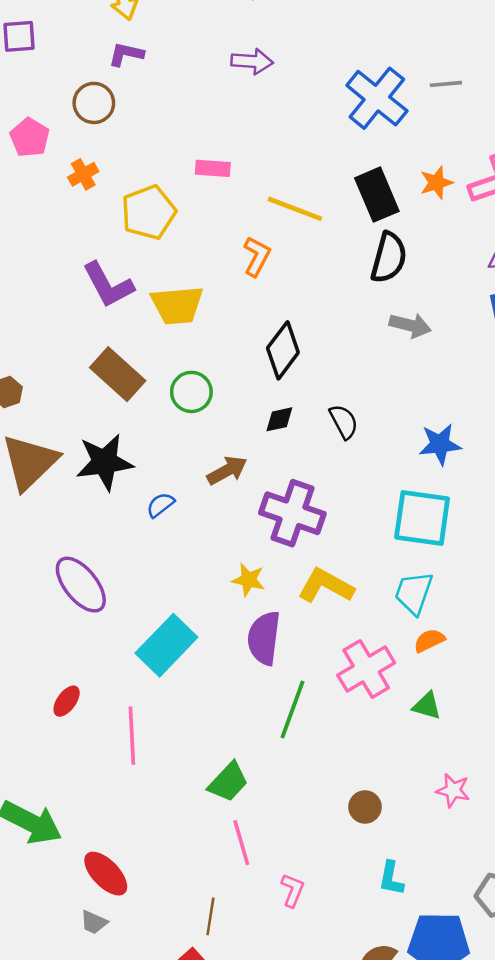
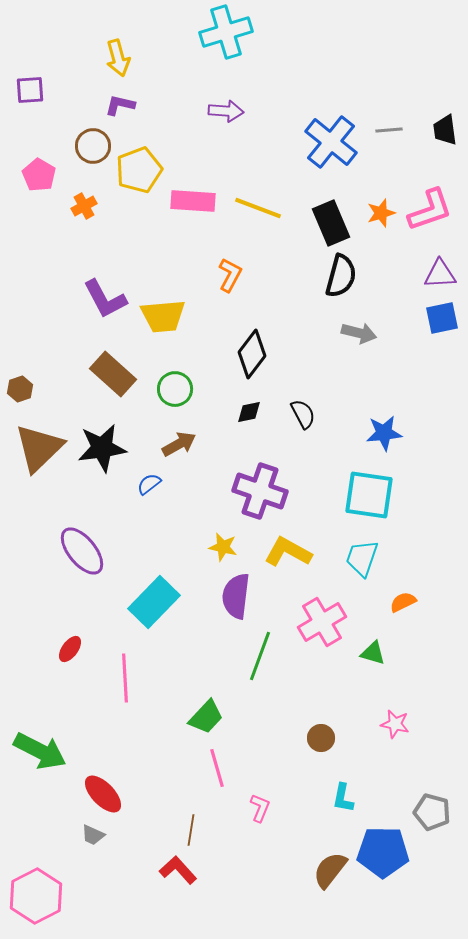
pink rectangle: (213, 168) -> (193, 201), size x1.5
yellow line: (295, 209) -> (258, 208), moved
yellow pentagon: (149, 212) -> (139, 170), moved
brown arrow: (227, 470) -> (179, 444), moved
orange semicircle: (429, 640) -> (403, 602), moved

